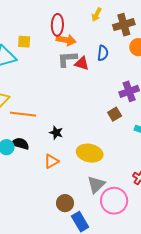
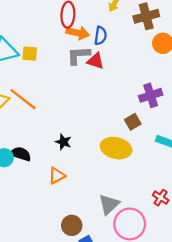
yellow square: (24, 42) -> (30, 54), moved
blue semicircle: (103, 53) -> (100, 36), moved
orange line: (23, 114) -> (23, 99), moved, turned 30
yellow ellipse: (90, 153) -> (116, 148), moved

